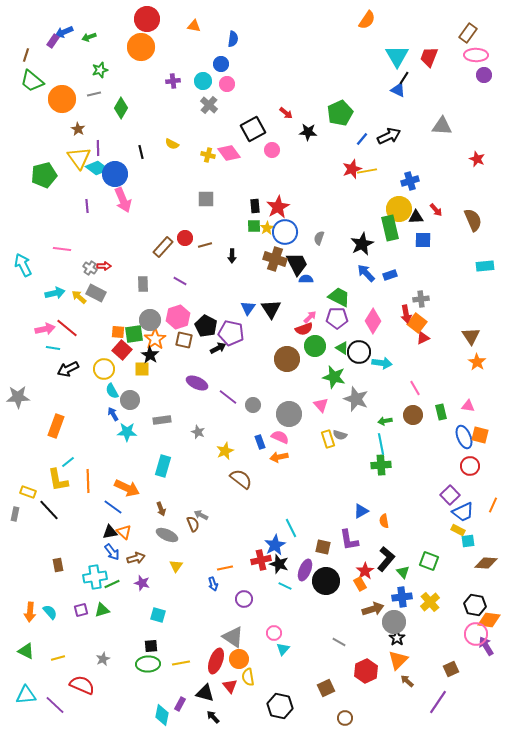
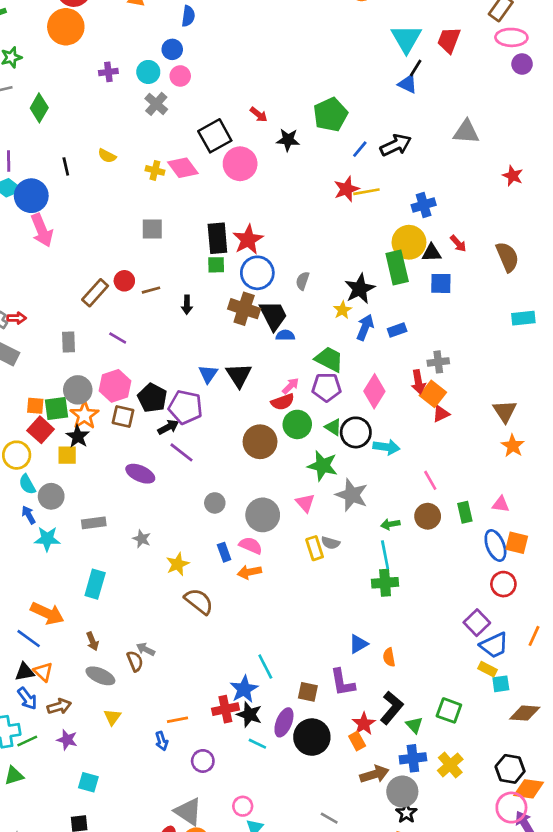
pink circle: (272, 150) -> (240, 164), size x1.6
black rectangle: (255, 206) -> (217, 238), size x1.6
yellow star: (267, 228) -> (342, 310), moved
blue arrow: (366, 273) -> (365, 327), turned 66
purple line: (228, 397) -> (182, 452), moved

